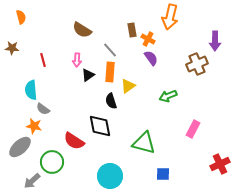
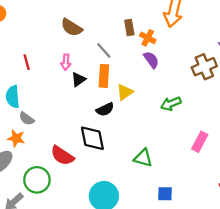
black semicircle: (111, 101) -> (105, 109), turned -98
green triangle: (144, 143) -> (143, 158), size x0.7

